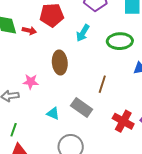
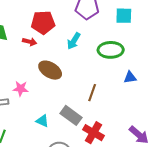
red arrow: (29, 31) -> (30, 42), moved
brown ellipse: (60, 63) -> (50, 70), turned -55
red cross: (123, 121) -> (93, 133), moved

